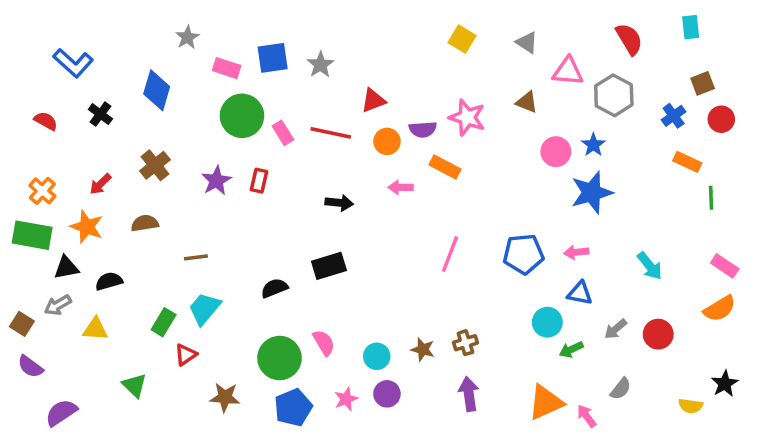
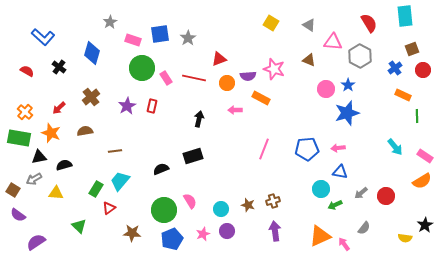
cyan rectangle: (691, 27) -> (405, 16), size x1.5
black arrow: (339, 203) -> (199, 119), turned -84
cyan arrow: (650, 266) -> (395, 147), moved

